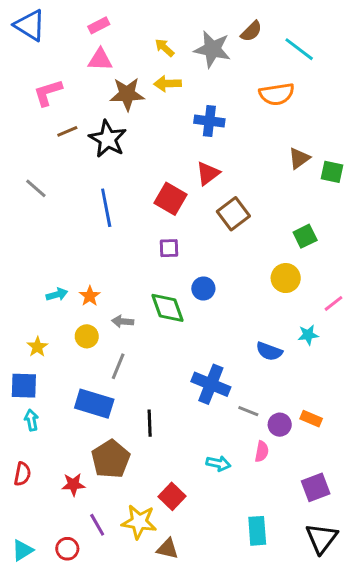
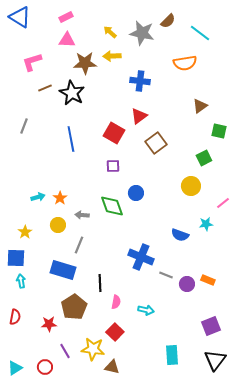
green square: (332, 172) -> (219, 131), moved
gray line: (36, 188) -> (24, 126), turned 70
pink semicircle: (262, 452) -> (116, 302), moved

